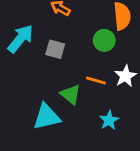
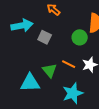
cyan arrow: (20, 39) -> (22, 26), turned 30
cyan star: (109, 120) -> (73, 93), size x1.5

